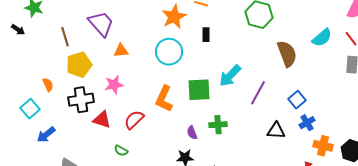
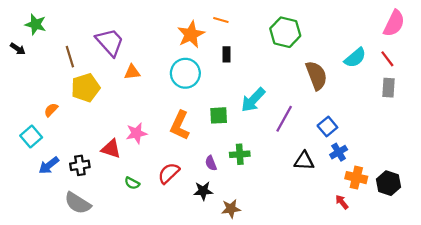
orange semicircle: (48, 85) -> (51, 110), turned -112
pink star: (114, 85) -> (137, 133), moved
green square: (199, 90) -> (219, 115), size x0.7
black cross: (81, 100) -> (80, 165), moved, size x0.7
red semicircle: (134, 120) -> (169, 173), moved

